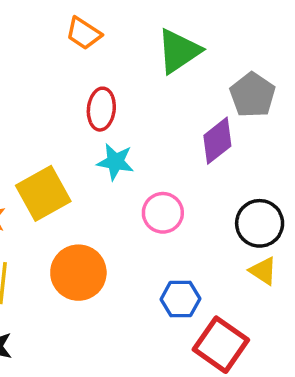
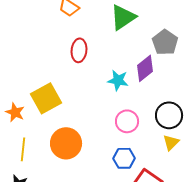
cyan star: (115, 162) -> (118, 80), moved
pink circle: (163, 213) -> (127, 121), moved
yellow triangle: (263, 271) -> (171, 142), turned 42

